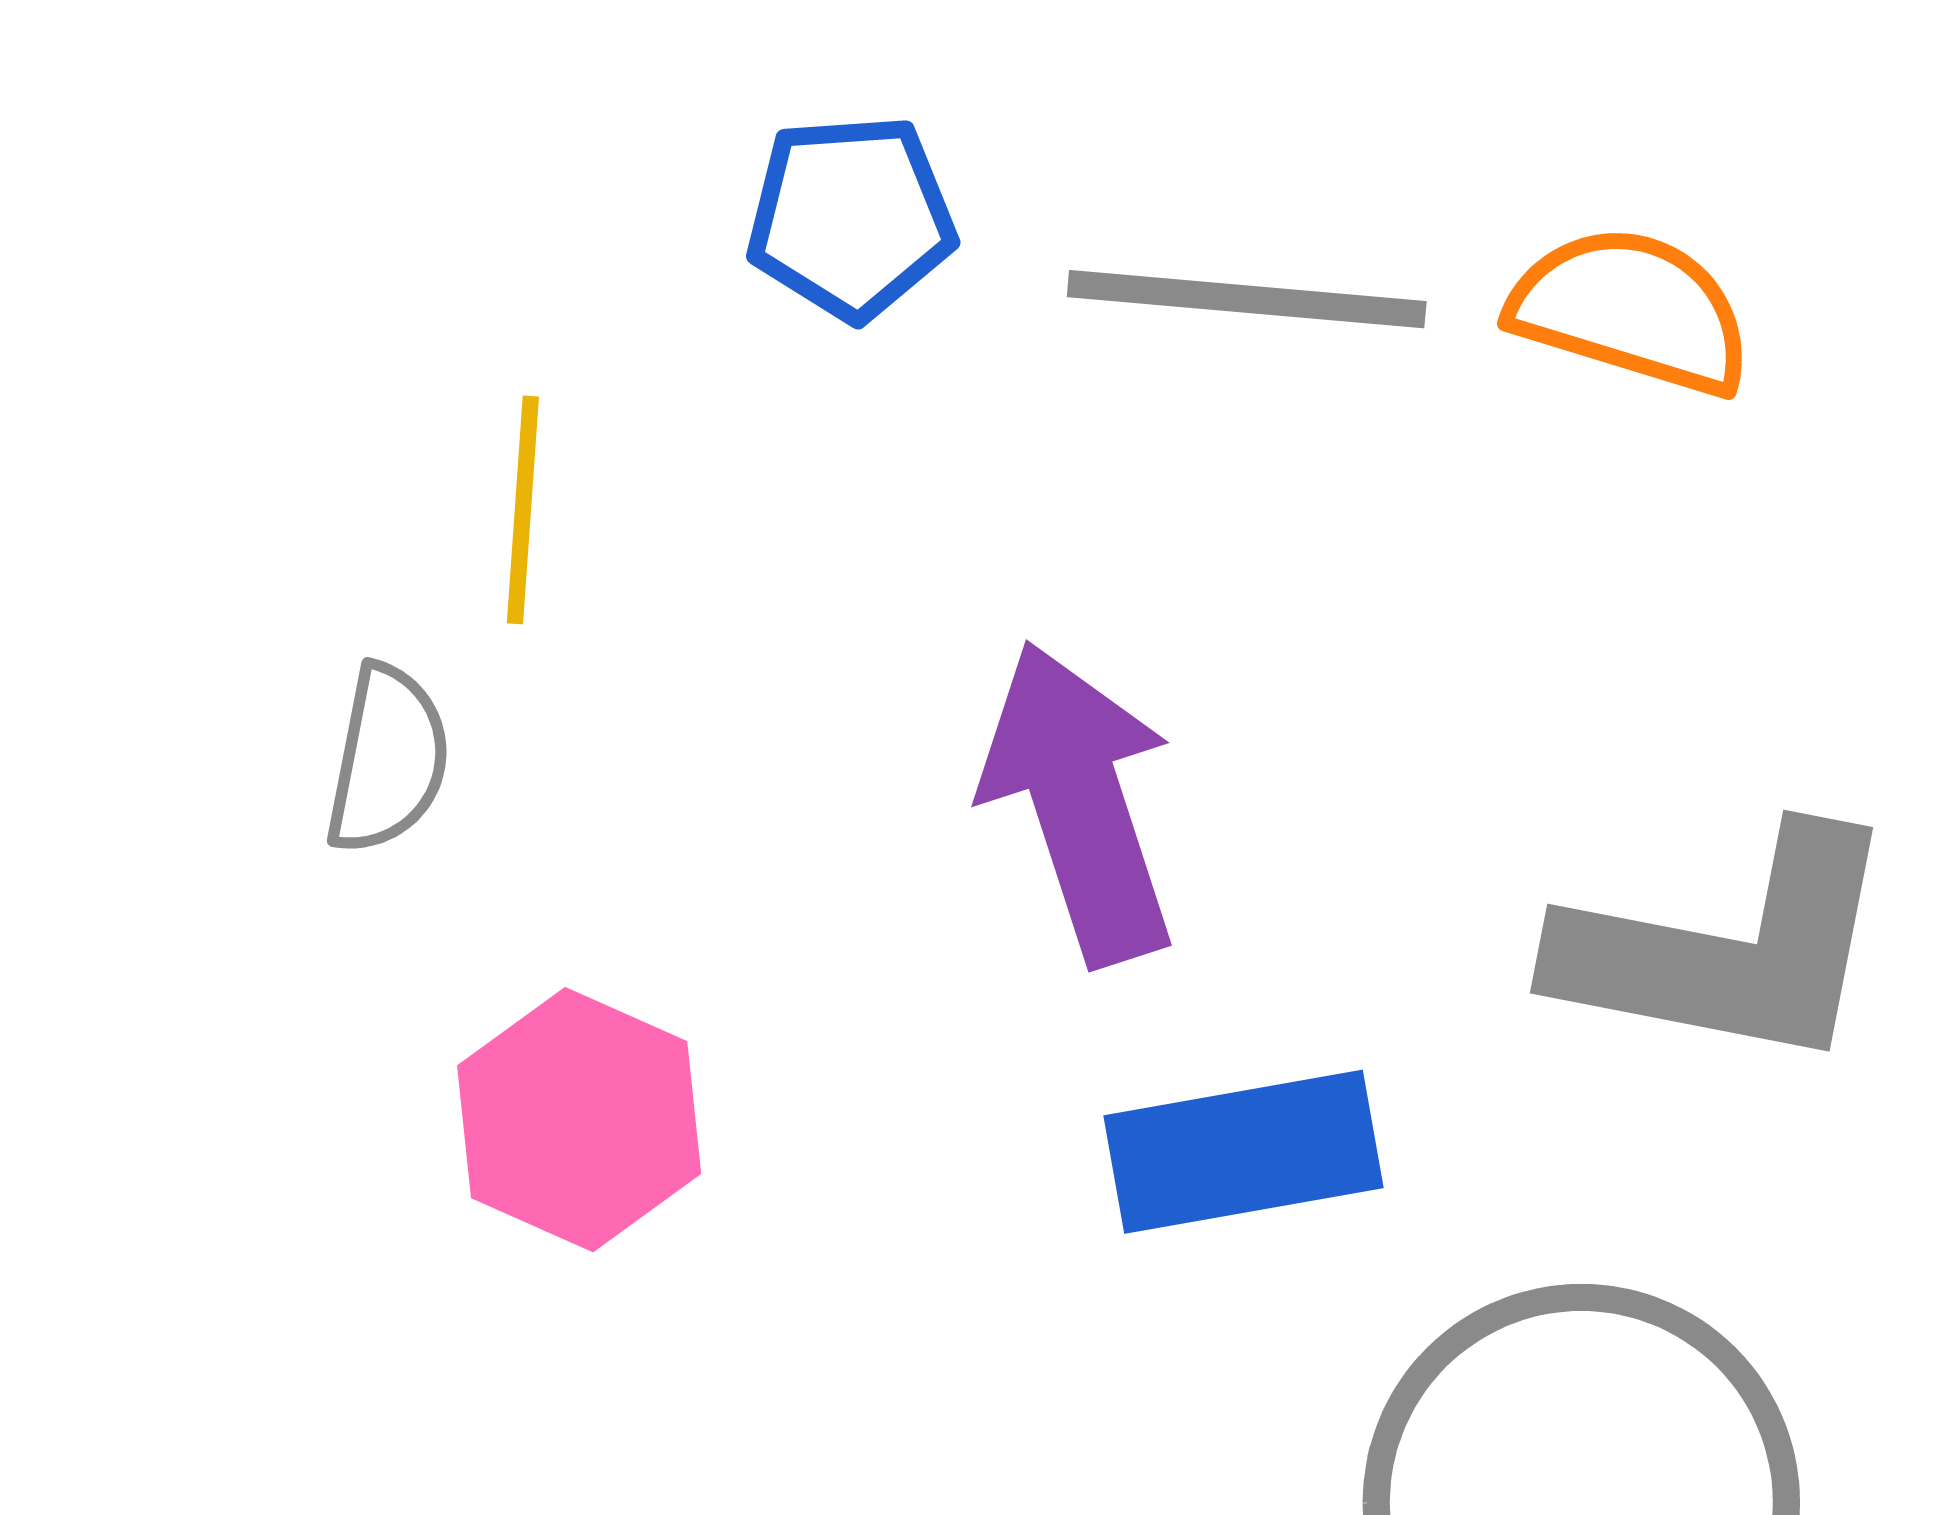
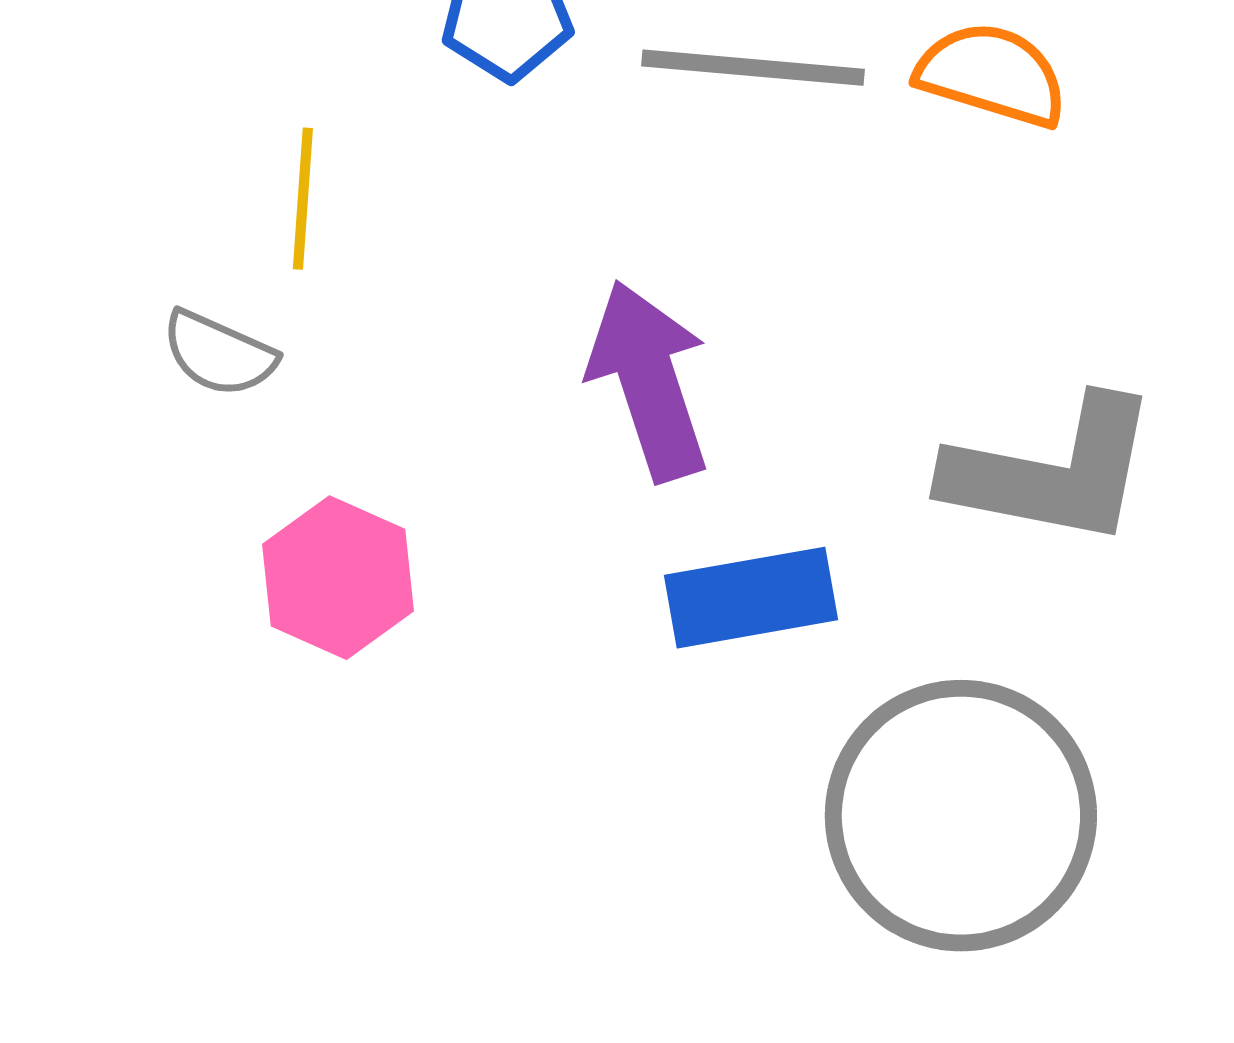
gray semicircle: (388, 759) -> (219, 354), turned 103

